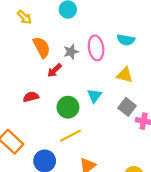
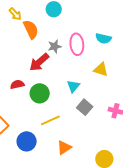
orange semicircle: (42, 47) -> (31, 29), moved
red arrow: (54, 70) -> (39, 62), size x1.5
green circle: (68, 107) -> (40, 93), moved
gray square: (127, 107) -> (85, 107), moved

